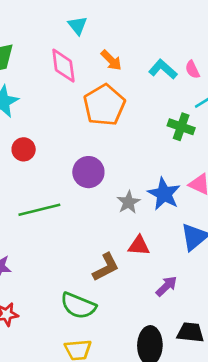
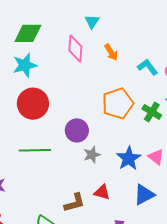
orange pentagon: (104, 105) -> (118, 104), moved
red circle: (24, 149) -> (33, 104), size x1.8
gray star: (129, 202) -> (92, 155), moved

